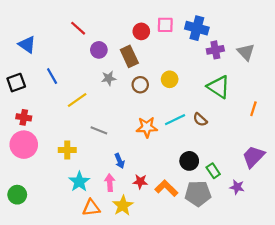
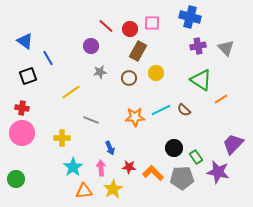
red line: (78, 28) -> (106, 26), moved
blue cross: (197, 28) -> (190, 17), moved
brown rectangle: (129, 56) -> (138, 51), moved, turned 54
blue line: (52, 76) -> (48, 58), moved
black square: (16, 83) -> (28, 76), moved
orange line: (253, 109) -> (221, 99), moved, turned 40
purple star: (237, 187) -> (218, 172), size x1.6

